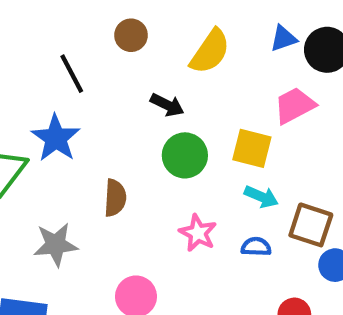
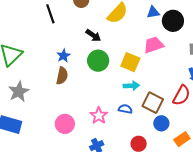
blue star: (56, 138) -> (63, 56), moved, size x0.6
cyan arrow: (261, 197) -> (131, 86), turned -35
pink star: (198, 233) -> (99, 116), moved
gray star: (56, 245) -> (19, 92), moved, turned -30

